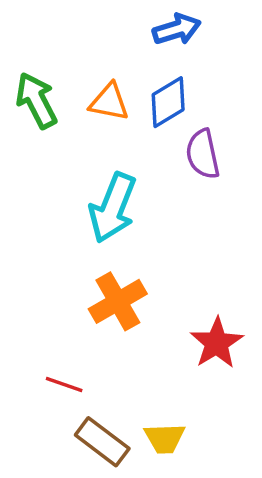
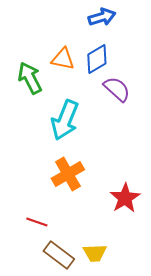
green arrow: (36, 100) -> (30, 78), moved
purple semicircle: (203, 154) -> (117, 89), turned 144

